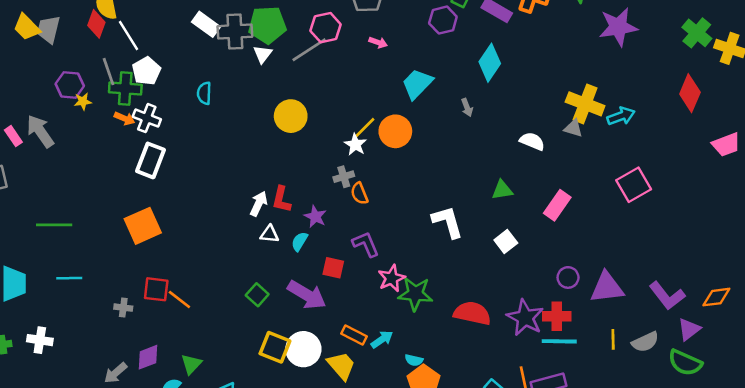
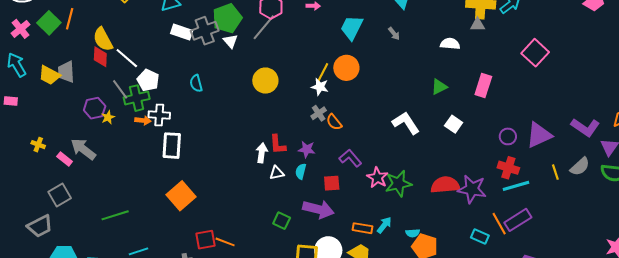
red cross: (557, 316) -> (508, 168), turned 35
purple star: (525, 318) -> (472, 189), moved

